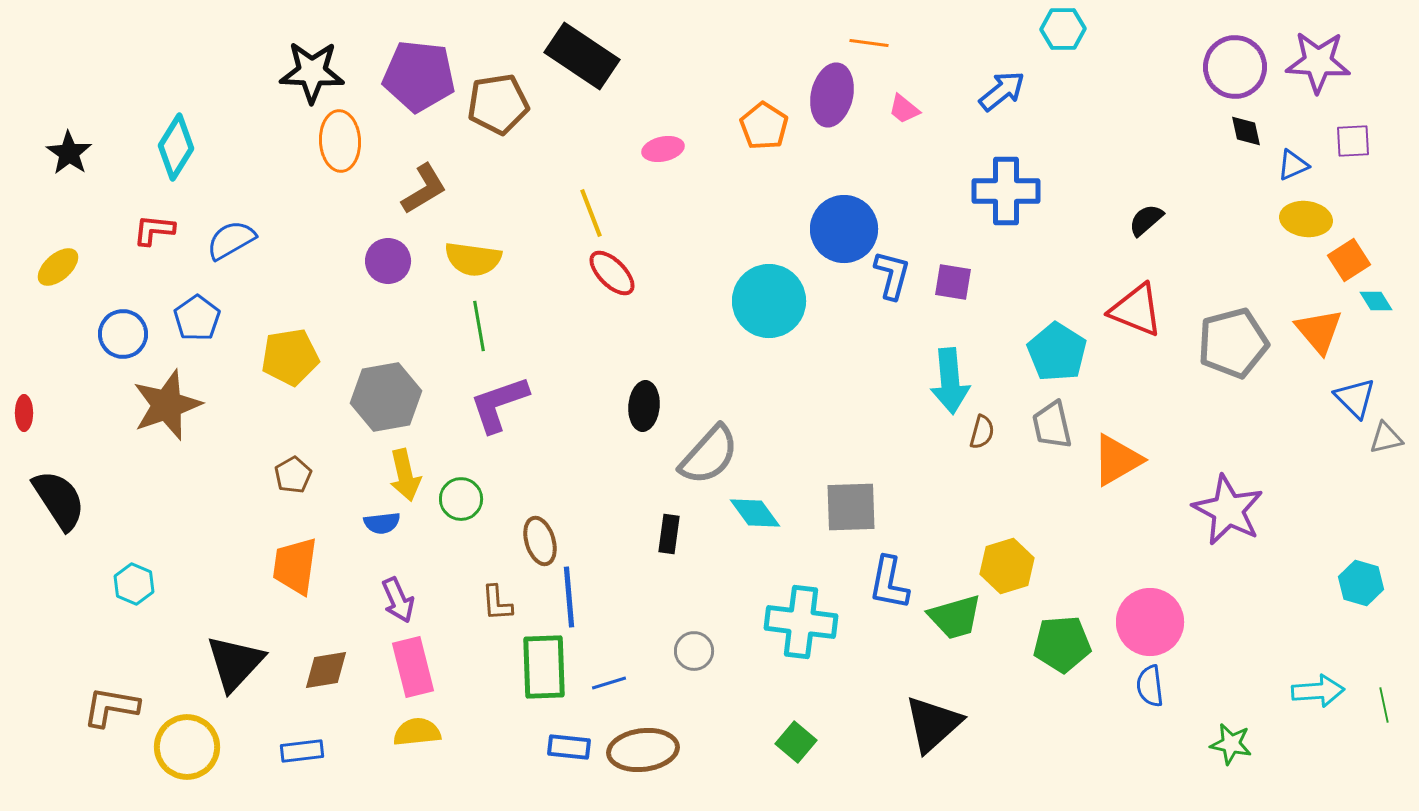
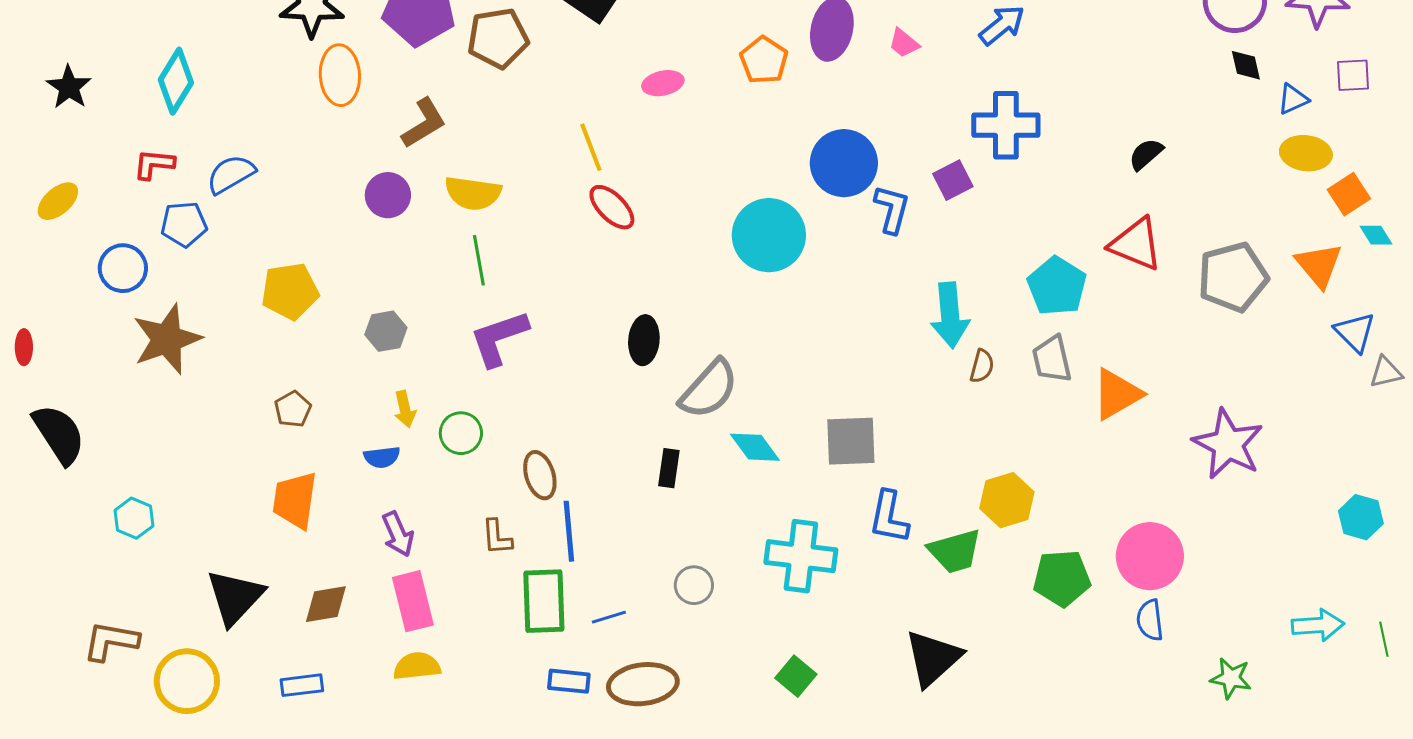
purple square: (953, 282) -> (953, 180), moved, turned -36
blue pentagon: (197, 318) -> (184, 224), moved, turned 30
gray hexagon: (386, 397) -> (386, 331), size x0.6
yellow arrow: (405, 475) -> (405, 409), size x0.7

